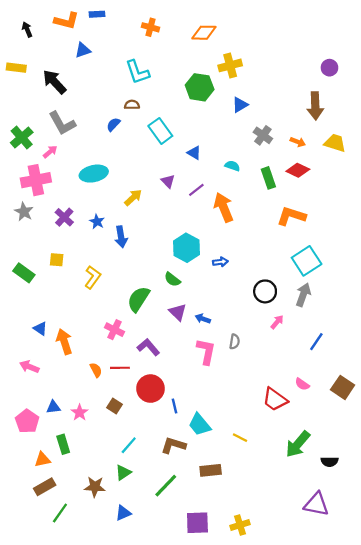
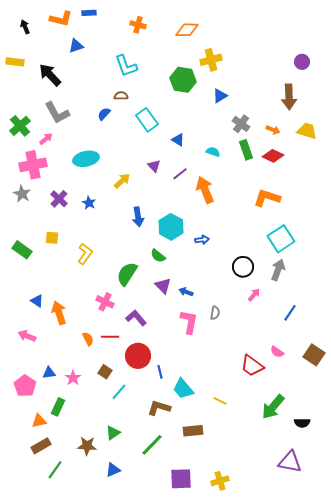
green rectangle: (268, 178) -> (246, 150), moved
blue arrow: (121, 237) -> (138, 217), moved
green rectangle: (63, 444) -> (58, 407), turned 42
cyan line: (129, 445) -> (119, 392), moved

